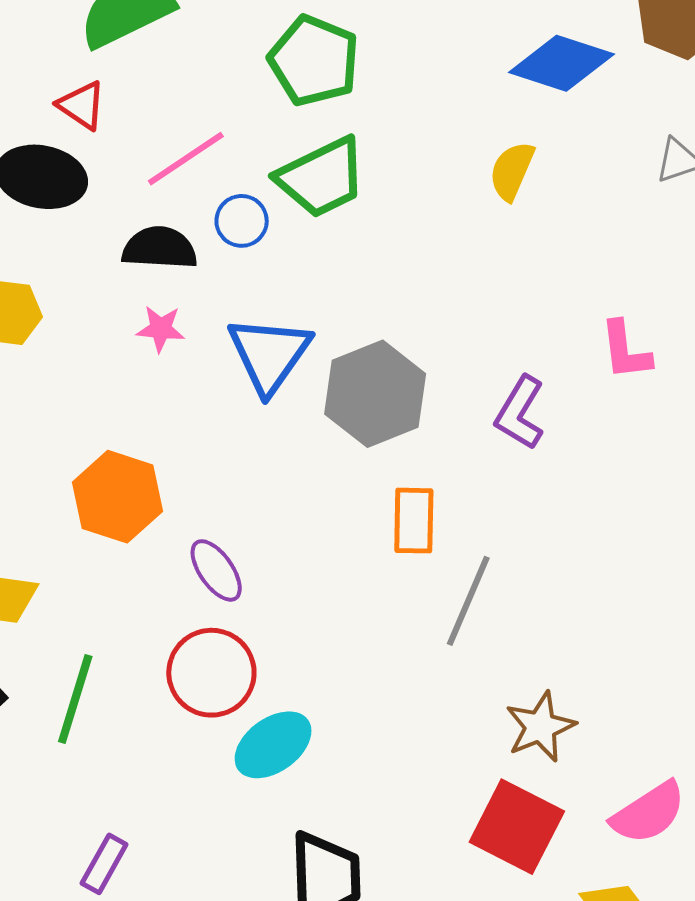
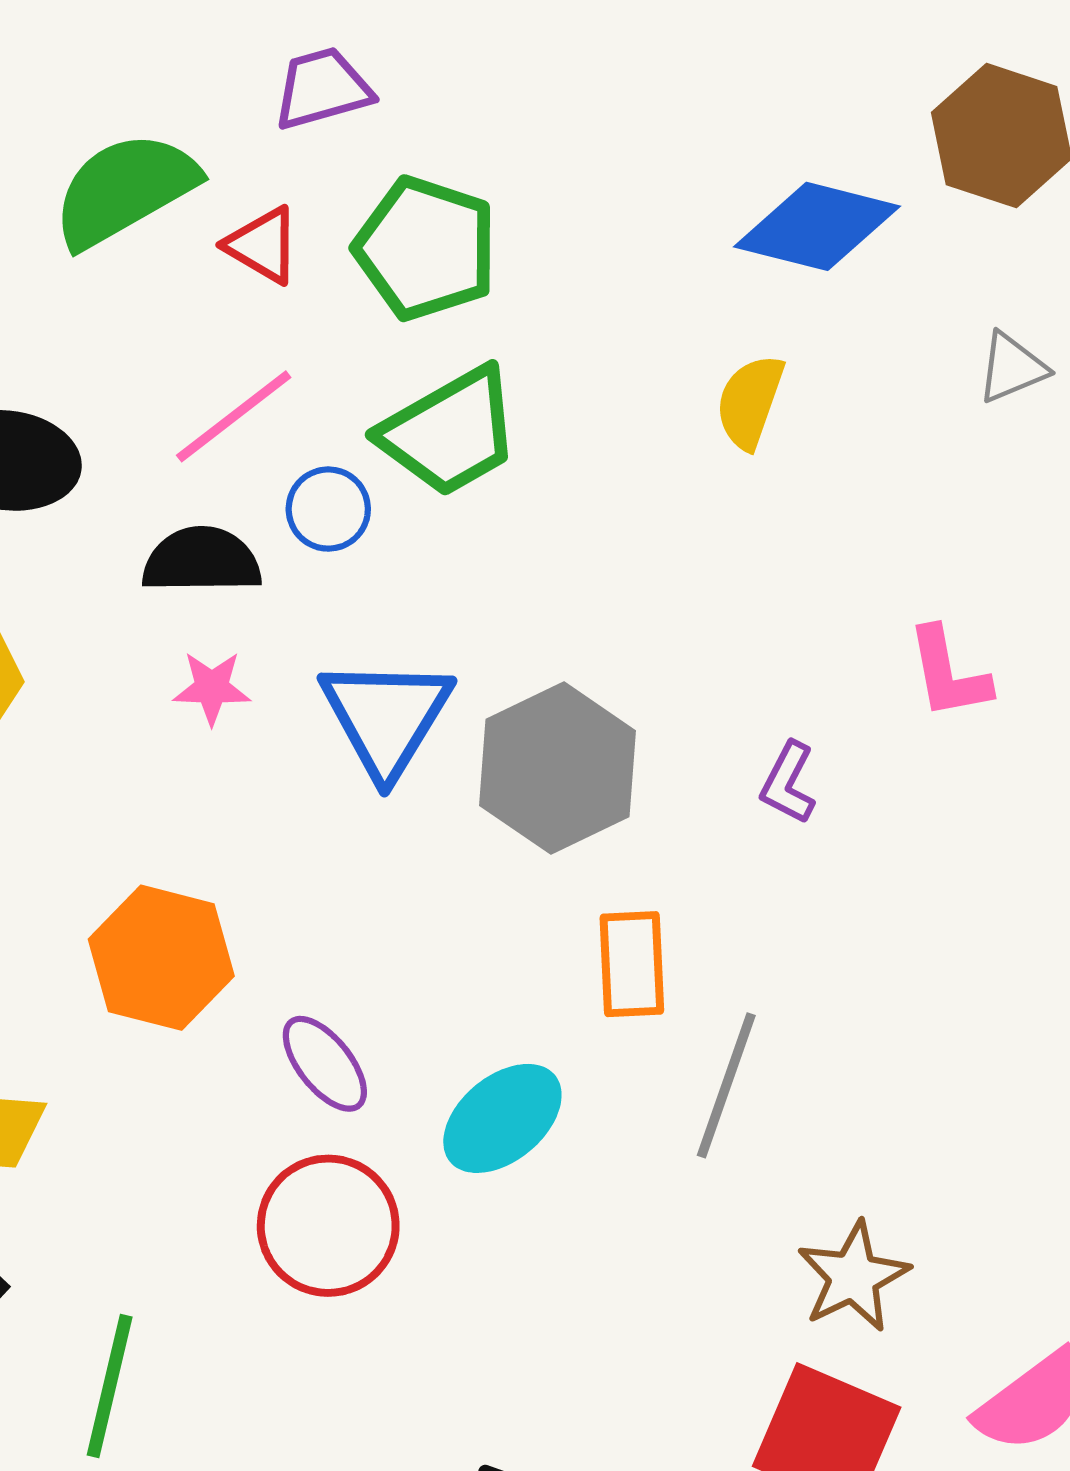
red triangle: (82, 105) -> (263, 245), moved
purple L-shape: (520, 413) -> (788, 783), size x0.7
green line: (75, 699) -> (110, 1386), moved
cyan ellipse: (273, 745) -> (502, 1118), moved

